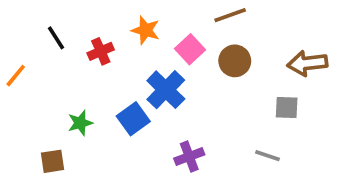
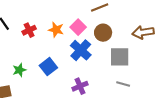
orange star: (146, 30) -> (56, 30), moved
blue cross: (166, 90) -> (81, 50), moved
gray square: (287, 108) -> (120, 57), moved, size x1.5

